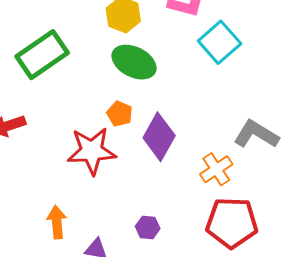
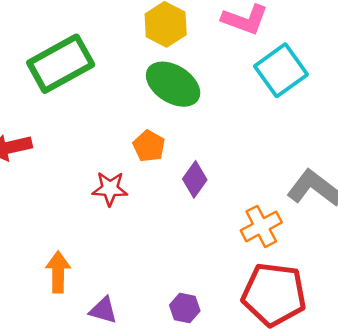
purple diamond: (159, 137) -> (195, 179), size x0.6
red star: (92, 151) -> (110, 189), size x0.6
purple hexagon: (148, 227) -> (185, 308), moved

